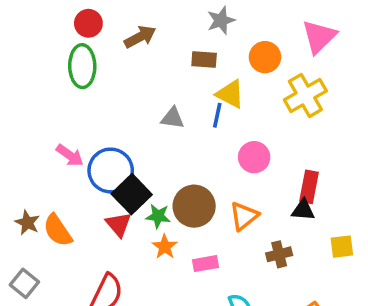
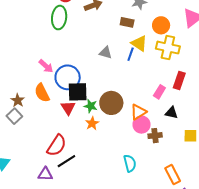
yellow cross: (305, 95) -> (168, 48), moved, turned 35
pink circle: (254, 157) -> (142, 125), moved
red rectangle: (309, 187) -> (179, 81), moved
black square: (132, 194) -> (78, 92), turned 35
orange semicircle: (58, 230) -> (42, 93), moved
pink rectangle: (206, 264) -> (159, 92), moved, turned -56
gray square: (24, 283) -> (14, 116), moved

